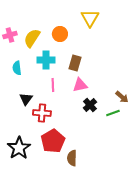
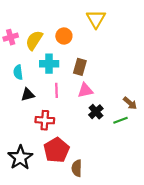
black triangle: (26, 99) -> (28, 95), moved, turned 40

